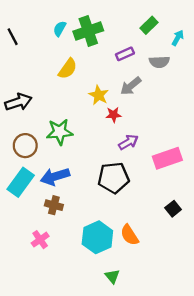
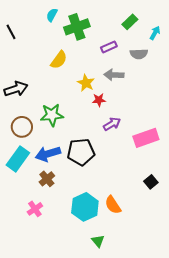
cyan semicircle: (60, 29) -> (52, 15), moved
gray arrow: (131, 86) -> (114, 75), turned 42
black pentagon: (113, 178) -> (81, 152), moved
brown cross: (54, 205) -> (47, 179), turned 35

